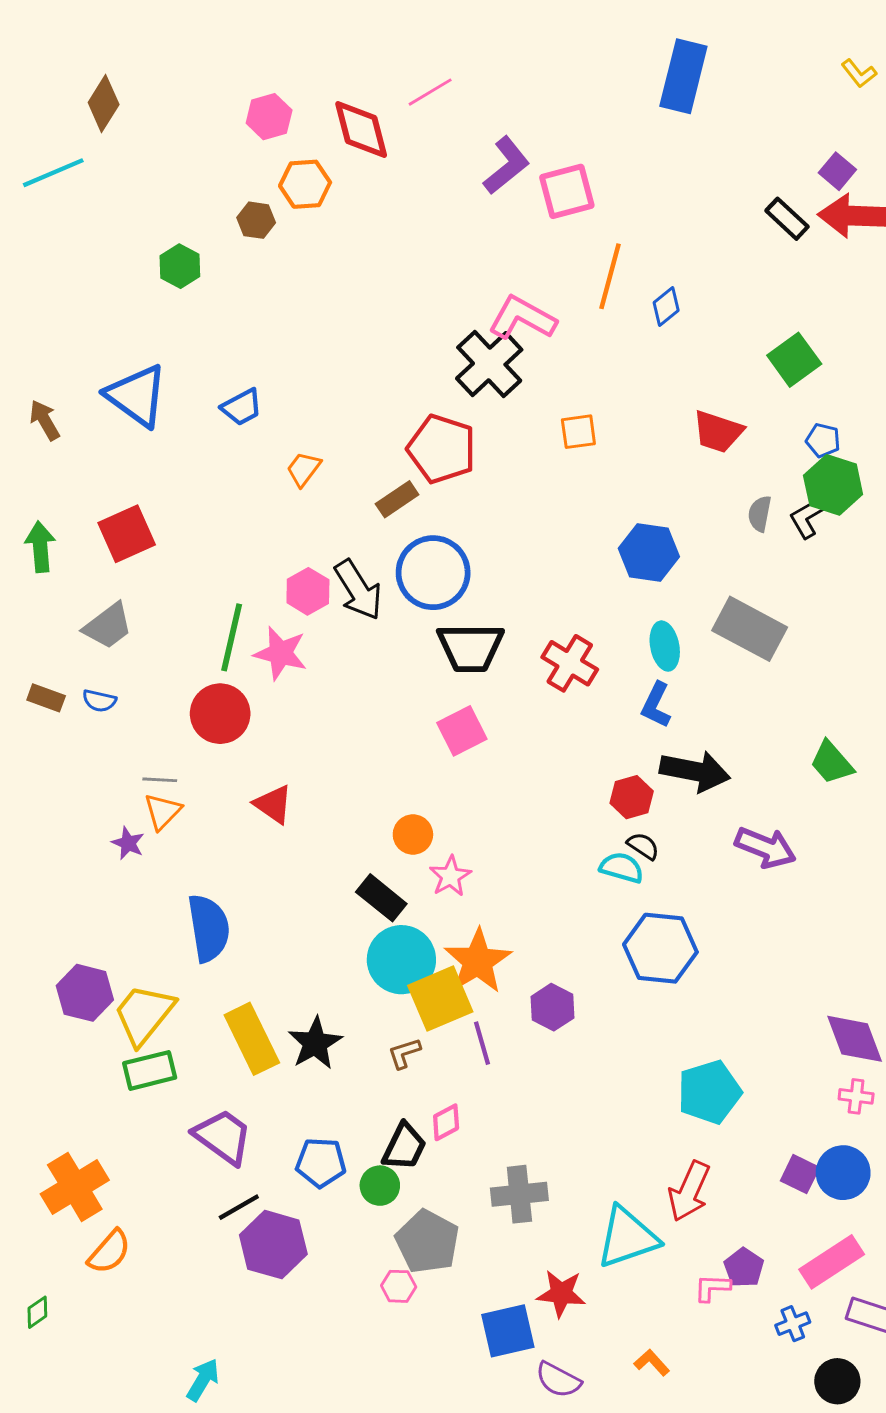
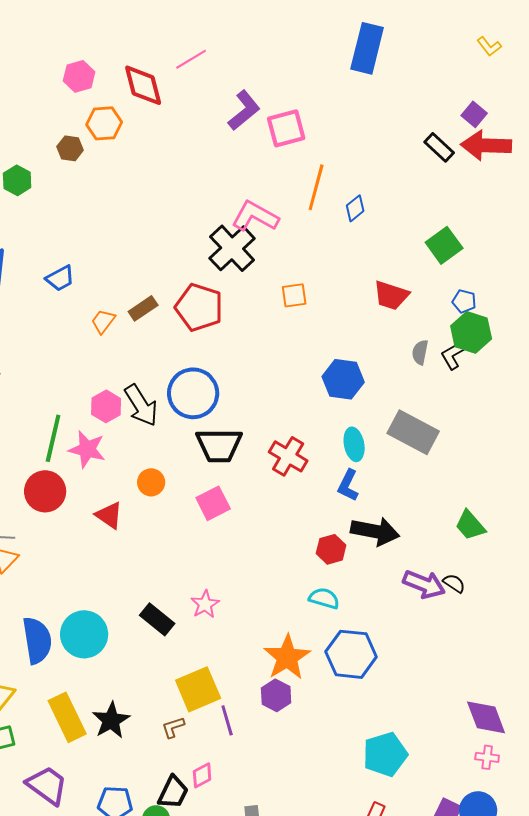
brown rectangle: (397, 499) -> (143, 308), moved
red triangle: (273, 804) -> (109, 515), moved
orange circle: (413, 835) -> (151, 482), moved
black semicircle: (643, 846) -> (454, 583), moved
cyan circle: (401, 960) -> (84, 634), moved
orange star: (478, 961) -> (287, 657), moved

